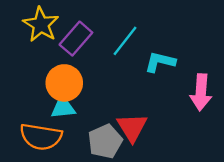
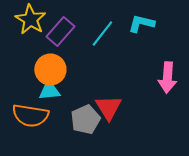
cyan L-shape: (160, 62) -> (141, 24), moved

